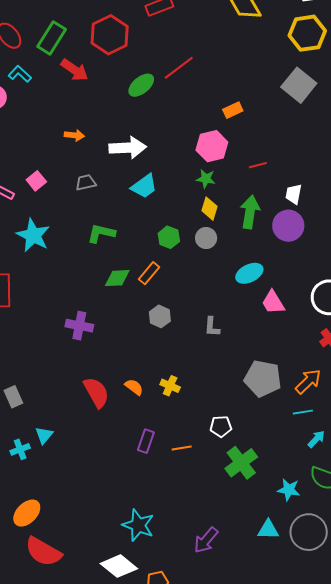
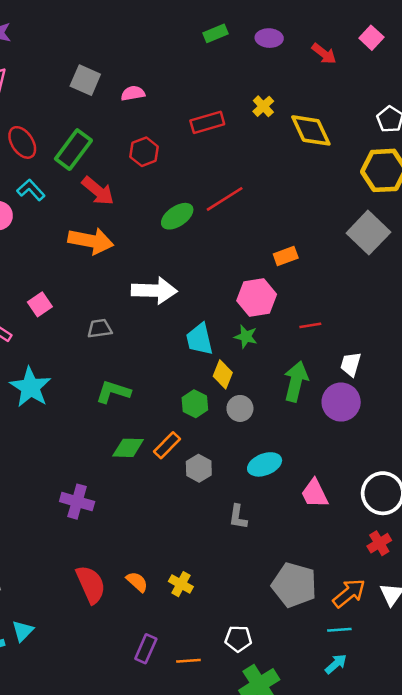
red hexagon: (110, 35) -> (144, 152), size x0.6
orange arrow: (74, 135) -> (91, 241), moved, size x1.8
pink square: (36, 181) -> (40, 304), moved
cyan trapezoid: (144, 186) -> (200, 339), moved, turned 108
yellow diamond: (209, 209) -> (223, 374), moved
cyan ellipse: (249, 273) -> (265, 464), moved
gray hexagon: (160, 316) -> (199, 468), moved
cyan arrow: (316, 439) -> (336, 664), moved

